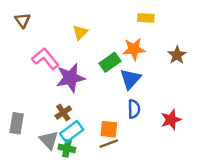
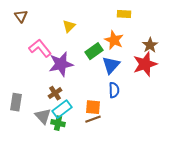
orange star: (134, 49) -> (114, 40), turned 30
red star: (171, 120) -> (145, 64), moved, size x1.4

